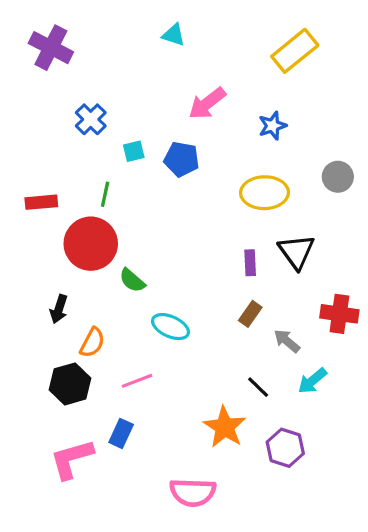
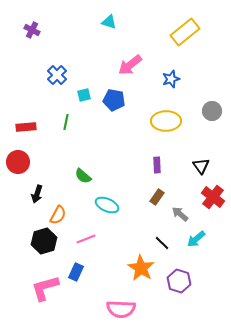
purple cross: (51, 48) -> (32, 30), size x0.6
red circle: (91, 244) -> (18, 162), moved, size x0.7
black triangle: (296, 252) -> (201, 166), moved, size x0.7
red cross: (339, 314) -> (213, 197), turned 30

